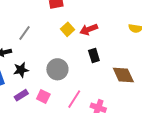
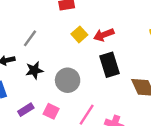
black rectangle: (94, 56) -> (109, 65), size x1.5
black star: (21, 70) -> (34, 70), moved

